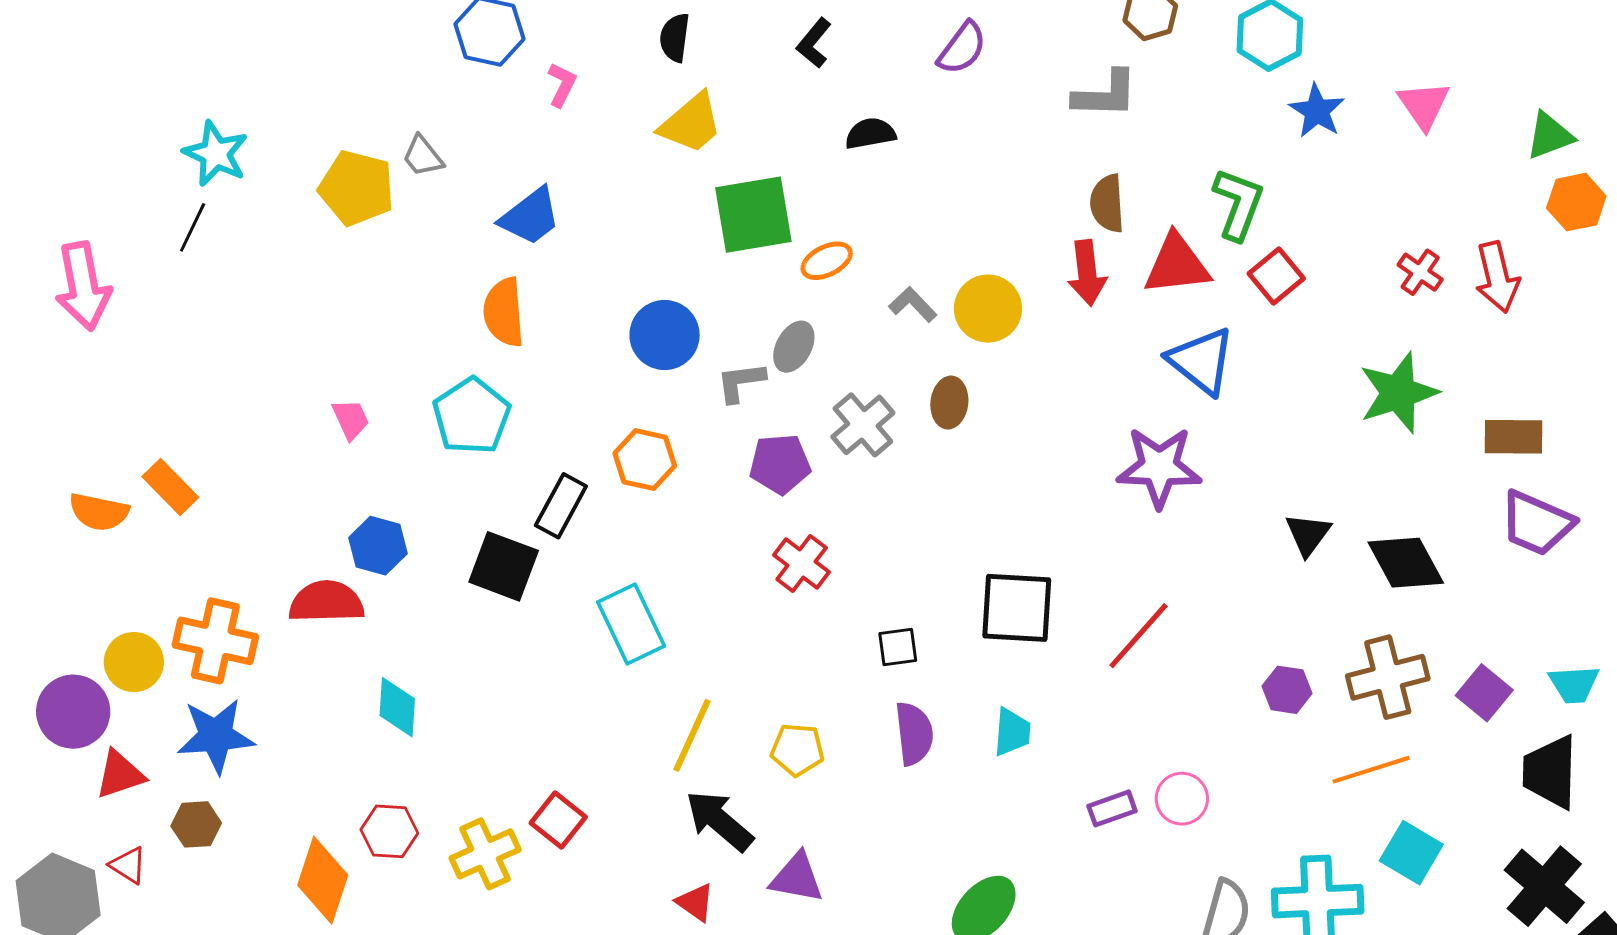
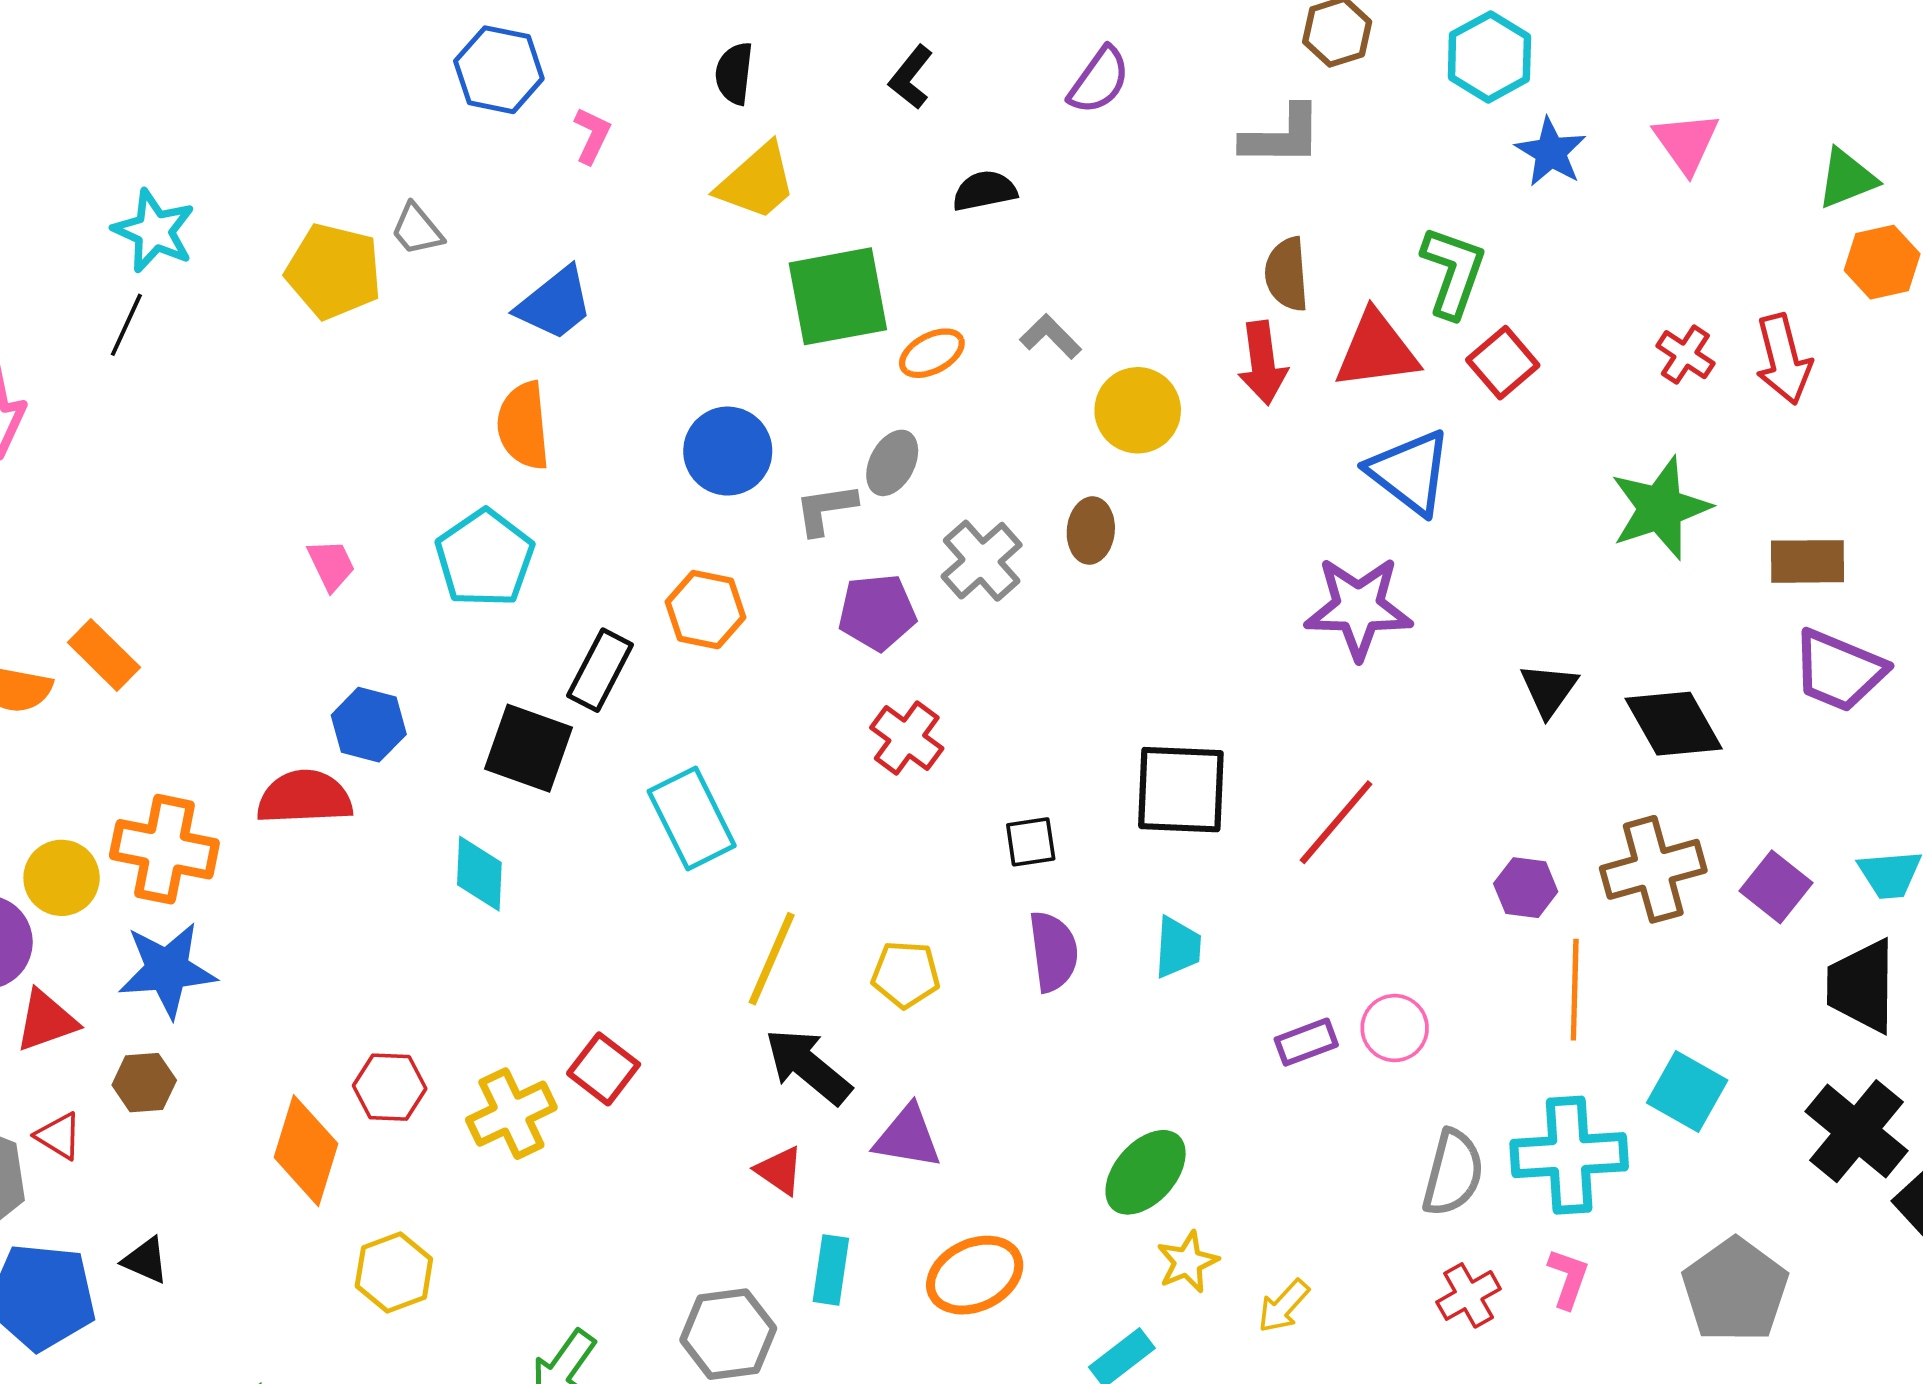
gray L-shape: (913, 304) -> (1051, 337), moved
cyan diamond: (397, 707) -> (479, 874), moved
orange line: (1371, 770) -> (1575, 990), moved, turned -70

